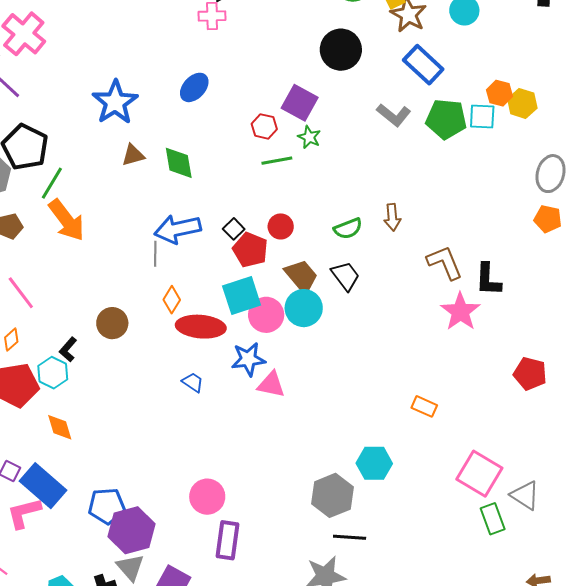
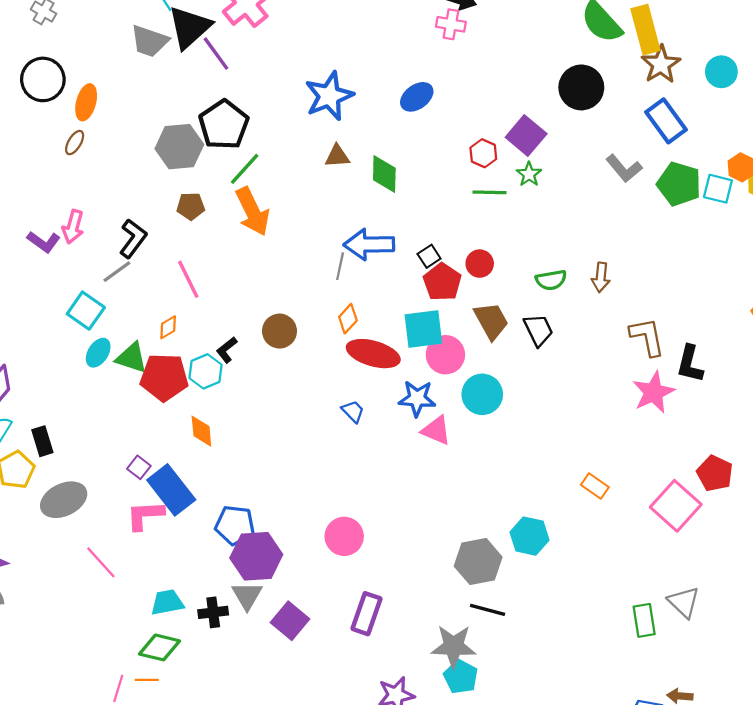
cyan circle: (304, 308) -> (482, 394), moved
pink square: (479, 474) -> (676, 506), moved
purple rectangle: (227, 540) -> (366, 614), moved

